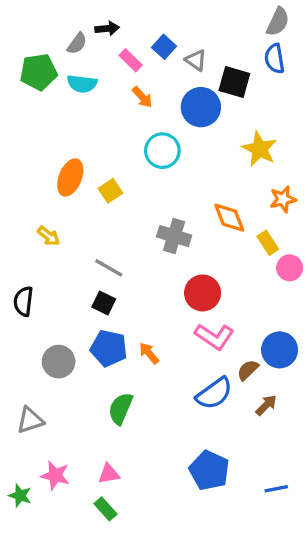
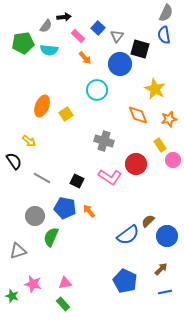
gray triangle: (196, 60) -> (117, 36), turned 32
orange diamond: (229, 218) -> (138, 115), moved
gray line: (109, 268) -> (42, 178), moved
red circle: (203, 293) -> (136, 164), moved
black semicircle: (23, 301) -> (14, 161), moved, turned 138
black square: (104, 303) -> (77, 181), moved
pink L-shape: (214, 336) -> (110, 177), moved
blue circle: (280, 350) -> (167, 236), moved
brown arrow: (266, 405) -> (161, 269), moved
green semicircle: (121, 408) -> (51, 237), moved

